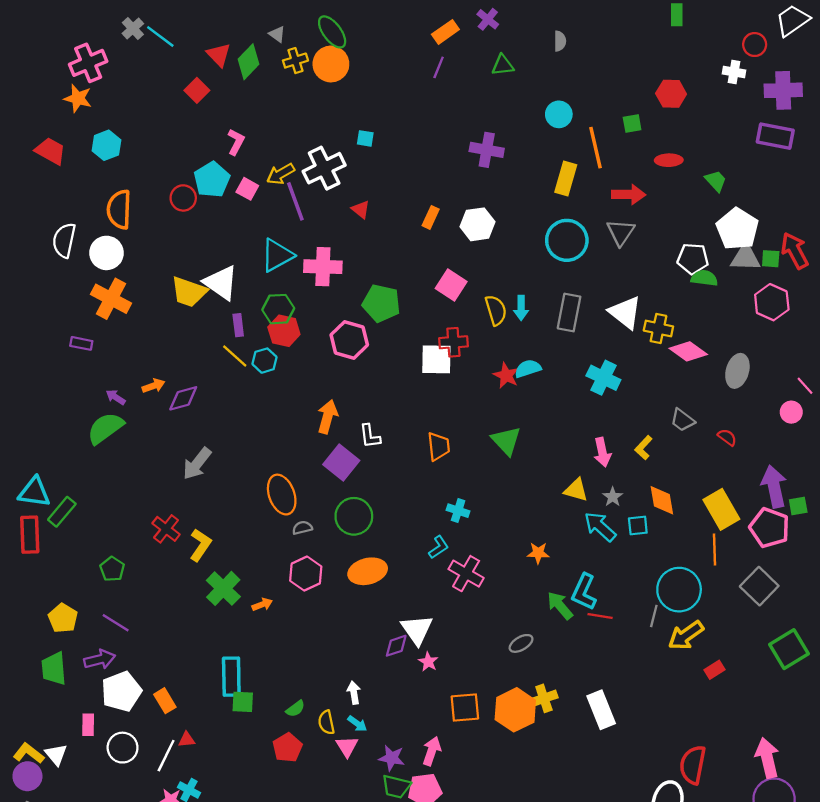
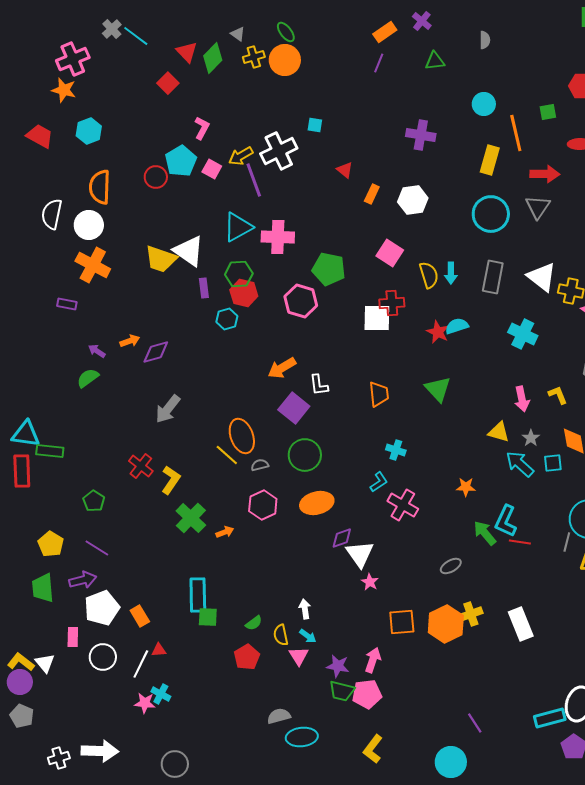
green ellipse: (332, 32) -> (286, 32), size x0.7
red triangle: (361, 209) -> (345, 170), moved
yellow line: (235, 356) -> (227, 455), moved
orange arrow: (327, 417) -> (282, 368), turned -136
green semicircle: (105, 428) -> (88, 378), size x0.7
yellow L-shape: (644, 448) -> (558, 395), turned 115
green rectangle: (62, 512) -> (50, 451), turned 56
purple diamond: (396, 646) -> (342, 538), moved

